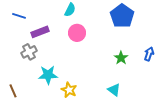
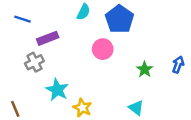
blue pentagon: (122, 16) -> (119, 19), moved
pink circle: (77, 33) -> (103, 49), moved
cyan star: (48, 75) -> (57, 90), turned 30

